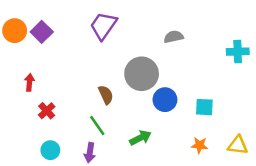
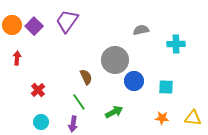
purple trapezoid: (103, 26) -> (67, 21), moved
cyan cross: (238, 52) -> (176, 44), moved
red arrow: (29, 82) -> (17, 58), moved

